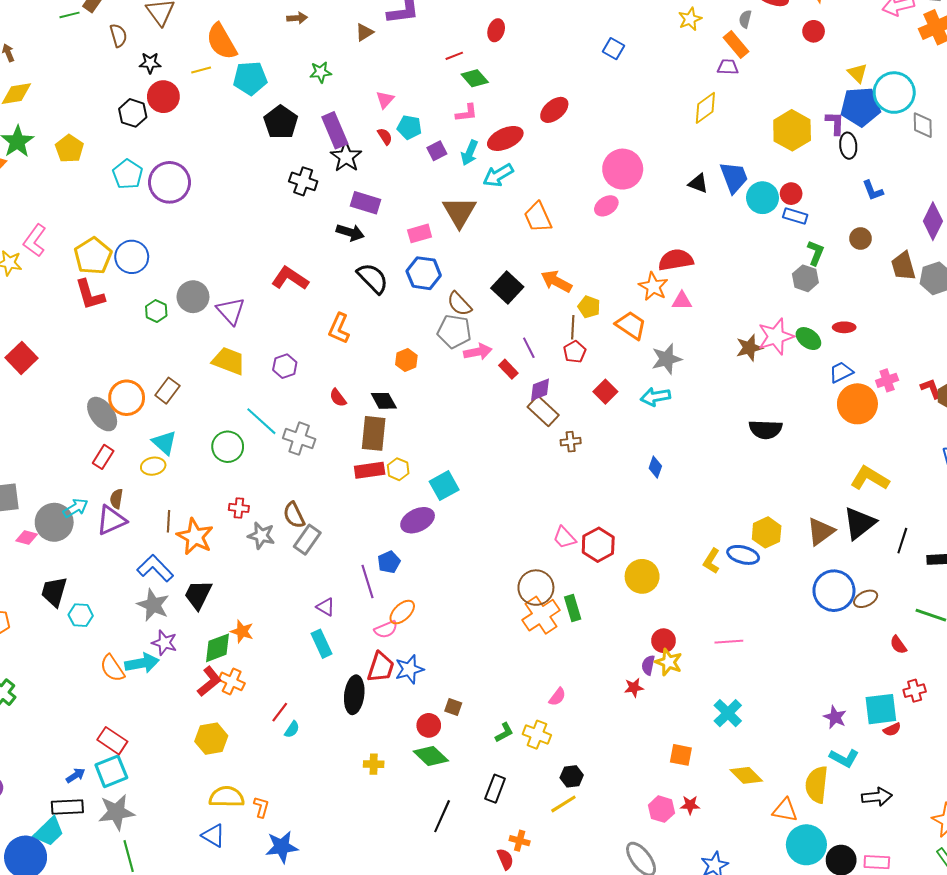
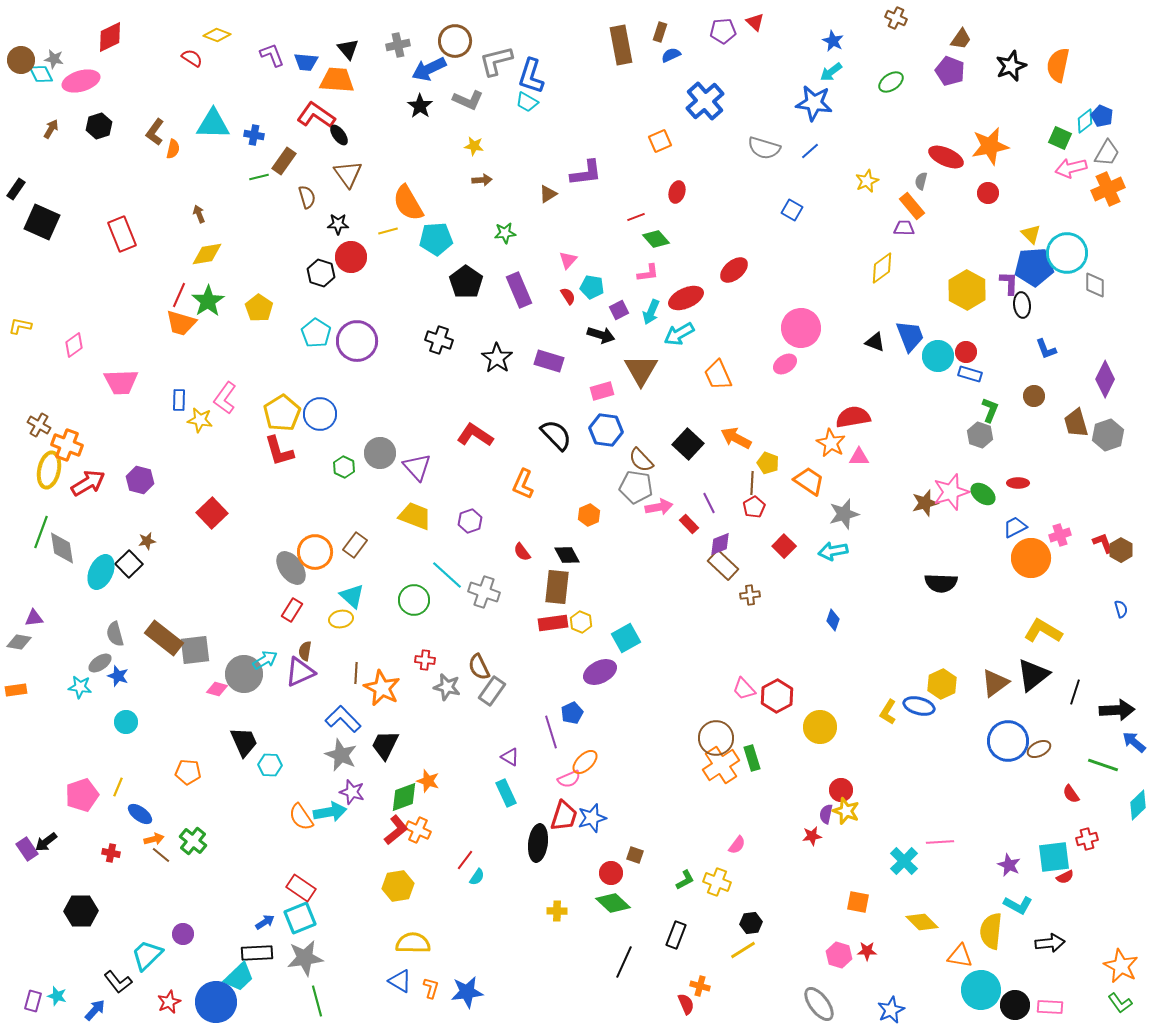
black star: (346, 157) -> (497, 358), moved
black cross: (303, 181) -> (439, 340), moved
black arrow: (350, 232) -> (601, 335), moved
black trapezoid: (54, 592) -> (244, 742), turned 140
pink line: (729, 642) -> (940, 842), moved
orange L-shape: (261, 807) -> (431, 988), moved

